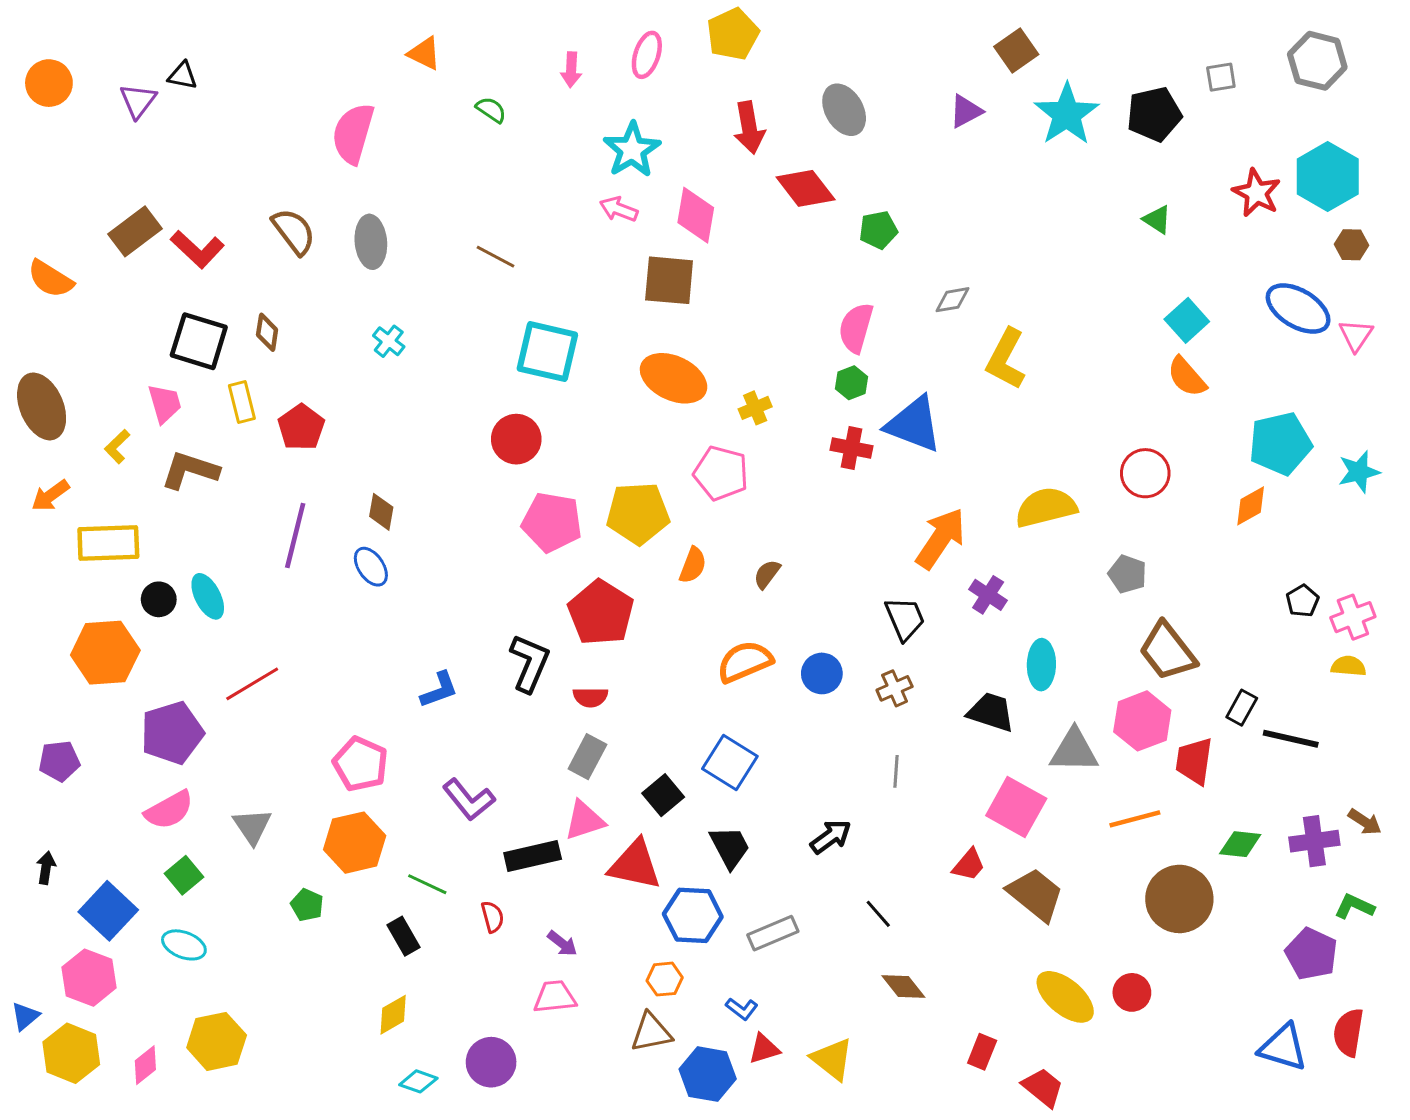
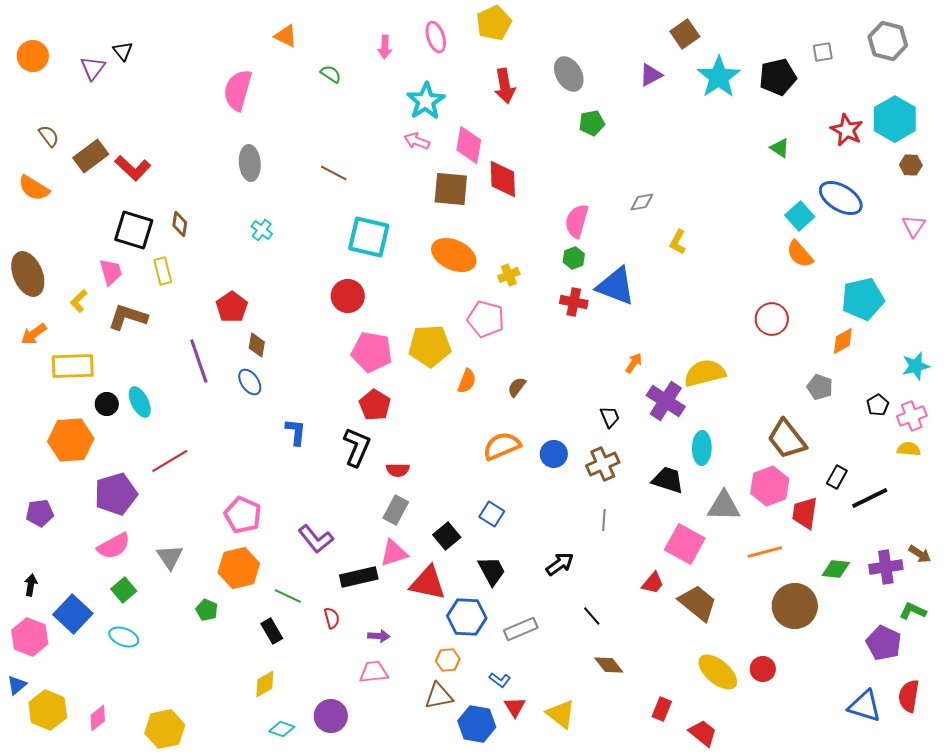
pink ellipse: (647, 55) -> (436, 37), turned -36
black triangle: (182, 76) -> (123, 51), turned 40
red diamond: (806, 188) -> (503, 179), moved, turned 36
green pentagon: (878, 230) -> (592, 123), moved
brown semicircle: (294, 231) -> (49, 136), moved, size x0.7
blue ellipse: (1298, 309) -> (841, 198), moved
yellow L-shape: (1006, 359) -> (678, 242), size x0.6
red pentagon: (301, 427) -> (232, 307), moved
cyan star: (1359, 472) -> (916, 366), moved
yellow semicircle: (1046, 507) -> (705, 373), moved
purple line: (295, 536) -> (199, 361), turned -33
orange arrow: (941, 538) -> (634, 363), size x0.5
gray pentagon: (1127, 574) -> (820, 387), moved
purple cross: (988, 595) -> (666, 401), size x1.5
red pentagon: (601, 613) -> (375, 405), moved, size x0.7
black trapezoid: (905, 619) -> (610, 417), size x0.7
brown cross: (895, 688) -> (603, 464), size x1.4
blue L-shape: (439, 690) -> (296, 432), moved, turned -64
black line: (1291, 739) -> (870, 498), turned -39
blue square: (730, 762) -> (492, 514), size x0.7
purple arrow: (562, 943) -> (379, 636), turned -35
pink hexagon: (89, 978) -> (30, 637), moved
yellow hexagon: (217, 1041) -> (165, 729), moved
red triangle: (764, 1049) -> (515, 707), turned -45

